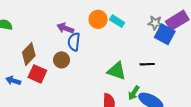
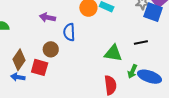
purple arrow: (65, 28) -> (47, 17), moved
brown diamond: (29, 54) -> (19, 60), moved
brown circle: (62, 60) -> (51, 49), moved

